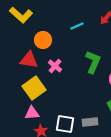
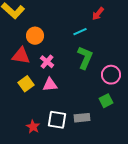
cyan line: (77, 26) -> (80, 32), moved
yellow square: (34, 88) -> (26, 84), size x0.7
pink triangle: (32, 113) -> (50, 85), moved

